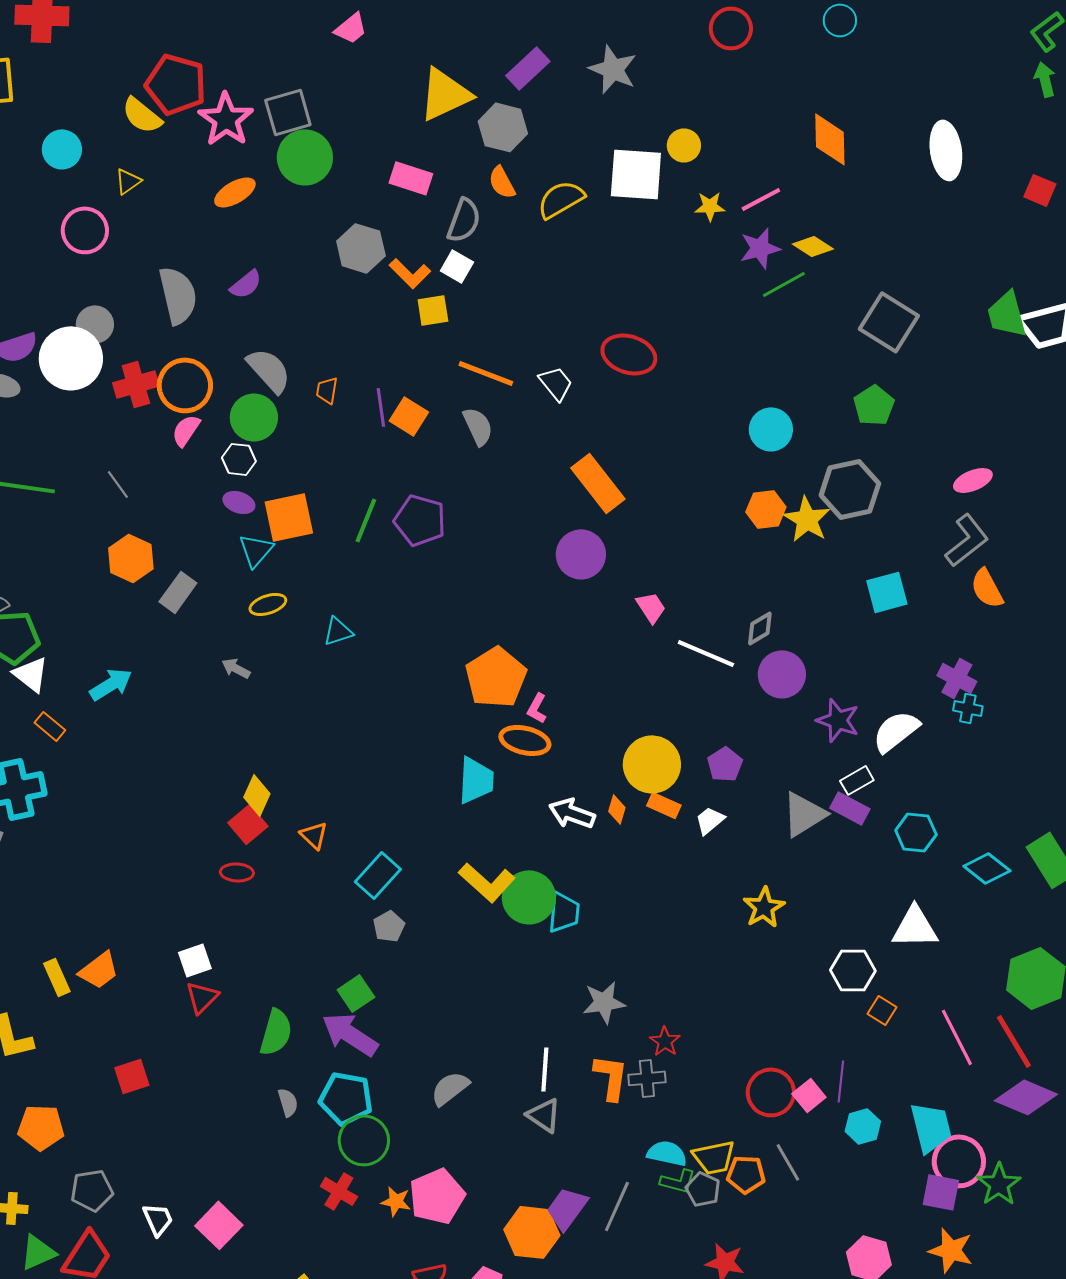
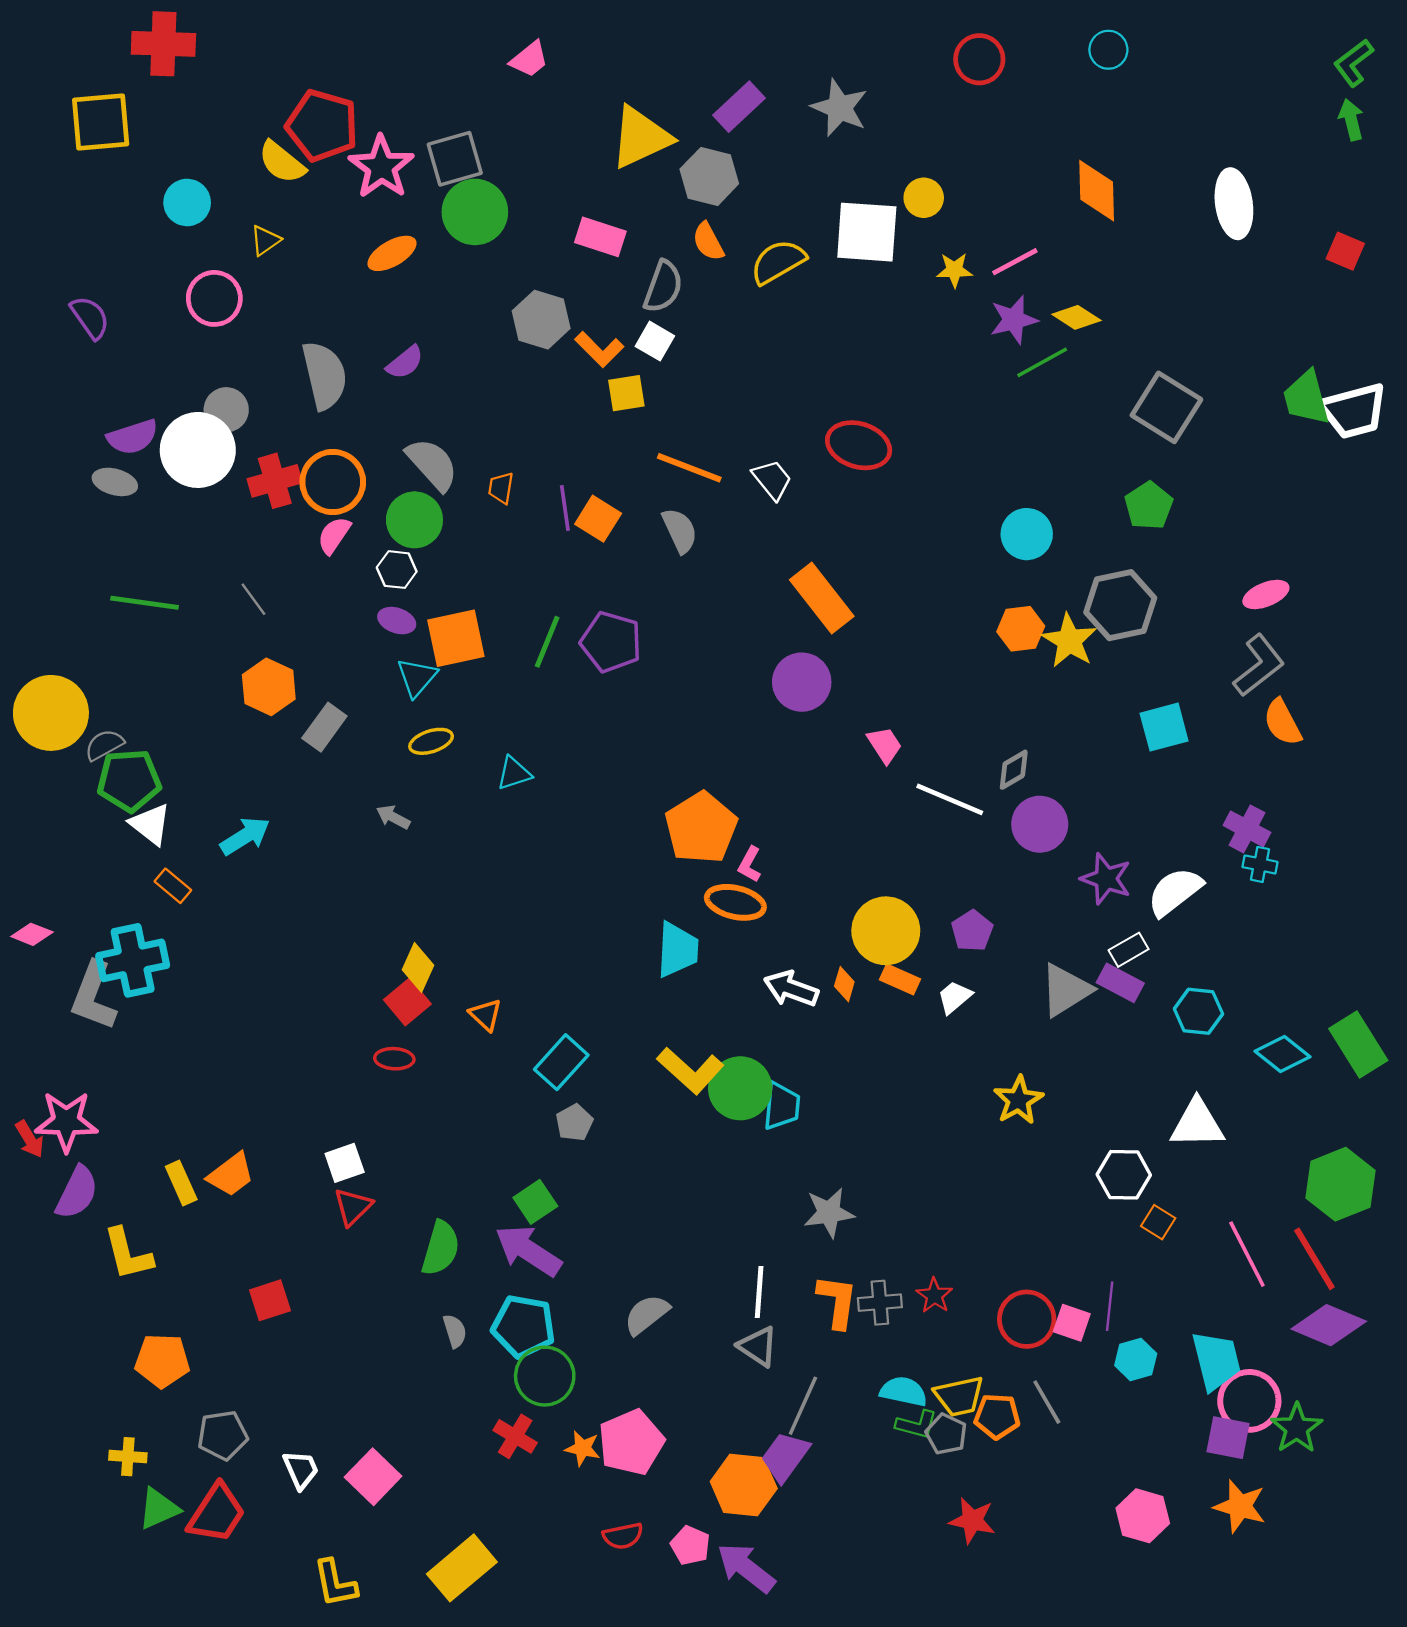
red star: (665, 1041) -> (934, 1296), moved
pink square: (809, 1095) -> (1072, 1323), turned -32
gray line: (617, 1206) -> (803, 1406), moved

